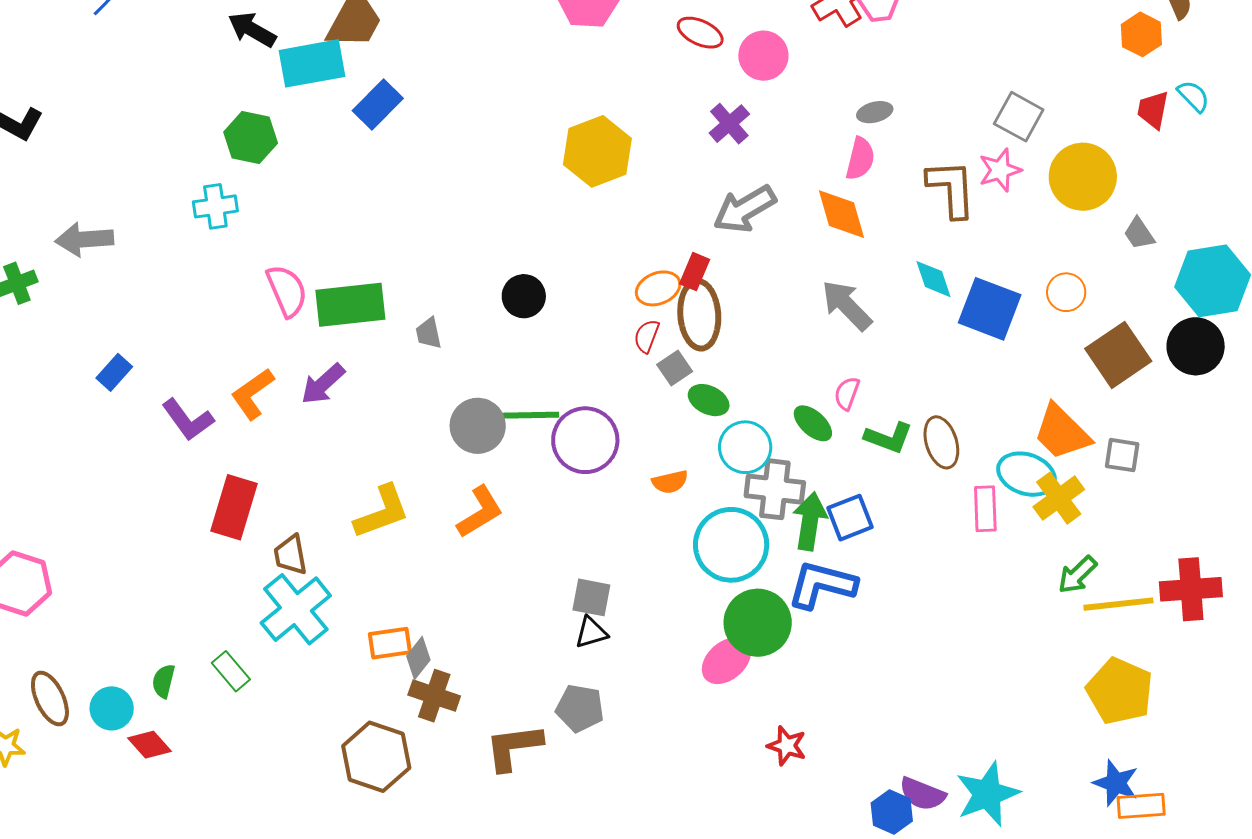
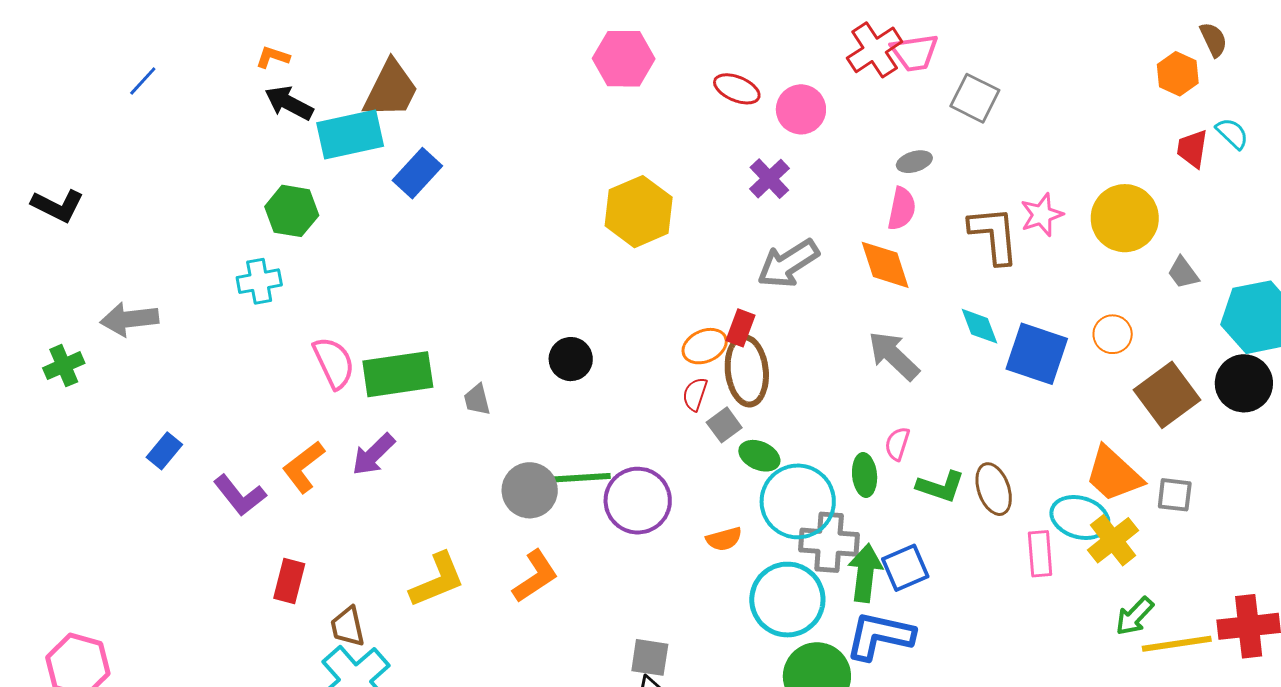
gray square: (1019, 117) -> (975, 98), moved
green ellipse: (813, 423) -> (865, 475), turned 45
cyan circle: (745, 447) -> (798, 501), size x1.4
red rectangle: (234, 507) -> (289, 581), size x0.7

